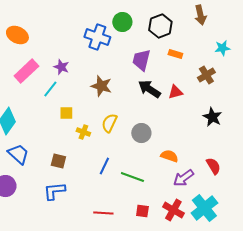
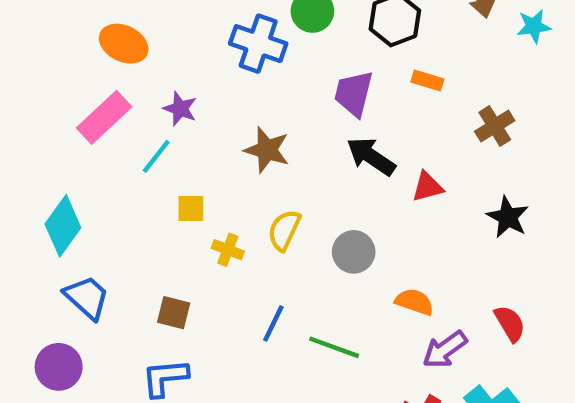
orange ellipse: (17, 35) -> (124, 44), moved
cyan star: (222, 48) -> (534, 26), moved
red triangle: (175, 92) -> (427, 187), moved

